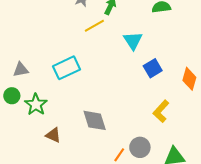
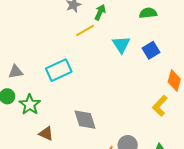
blue square: (153, 68) -> (151, 50), moved
yellow L-shape: (161, 111) -> (160, 106), moved

